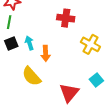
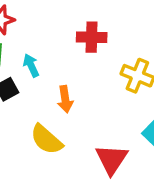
cyan arrow: (29, 43) -> (31, 65), moved

